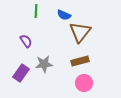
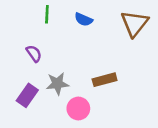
brown triangle: (80, 32) -> (135, 23), moved
pink circle: (84, 83) -> (78, 108), moved

